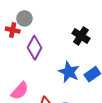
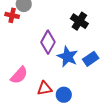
purple diamond: (35, 48) -> (48, 42), moved

